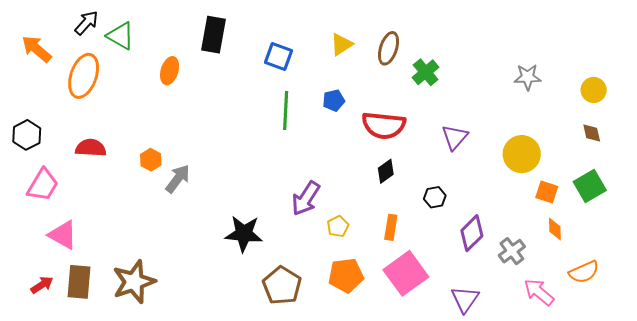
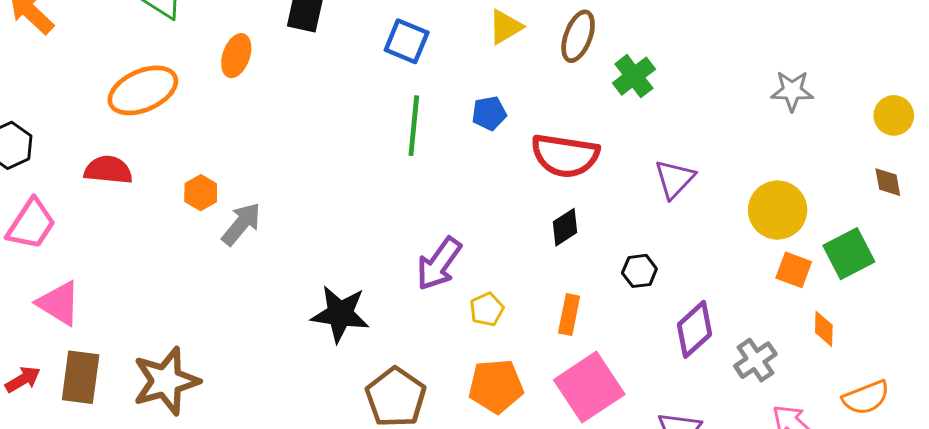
orange ellipse: (84, 76) -> (143, 90), moved, turned 45
green square: (590, 186) -> (849, 254), moved
orange square: (547, 192) -> (794, 270), moved

